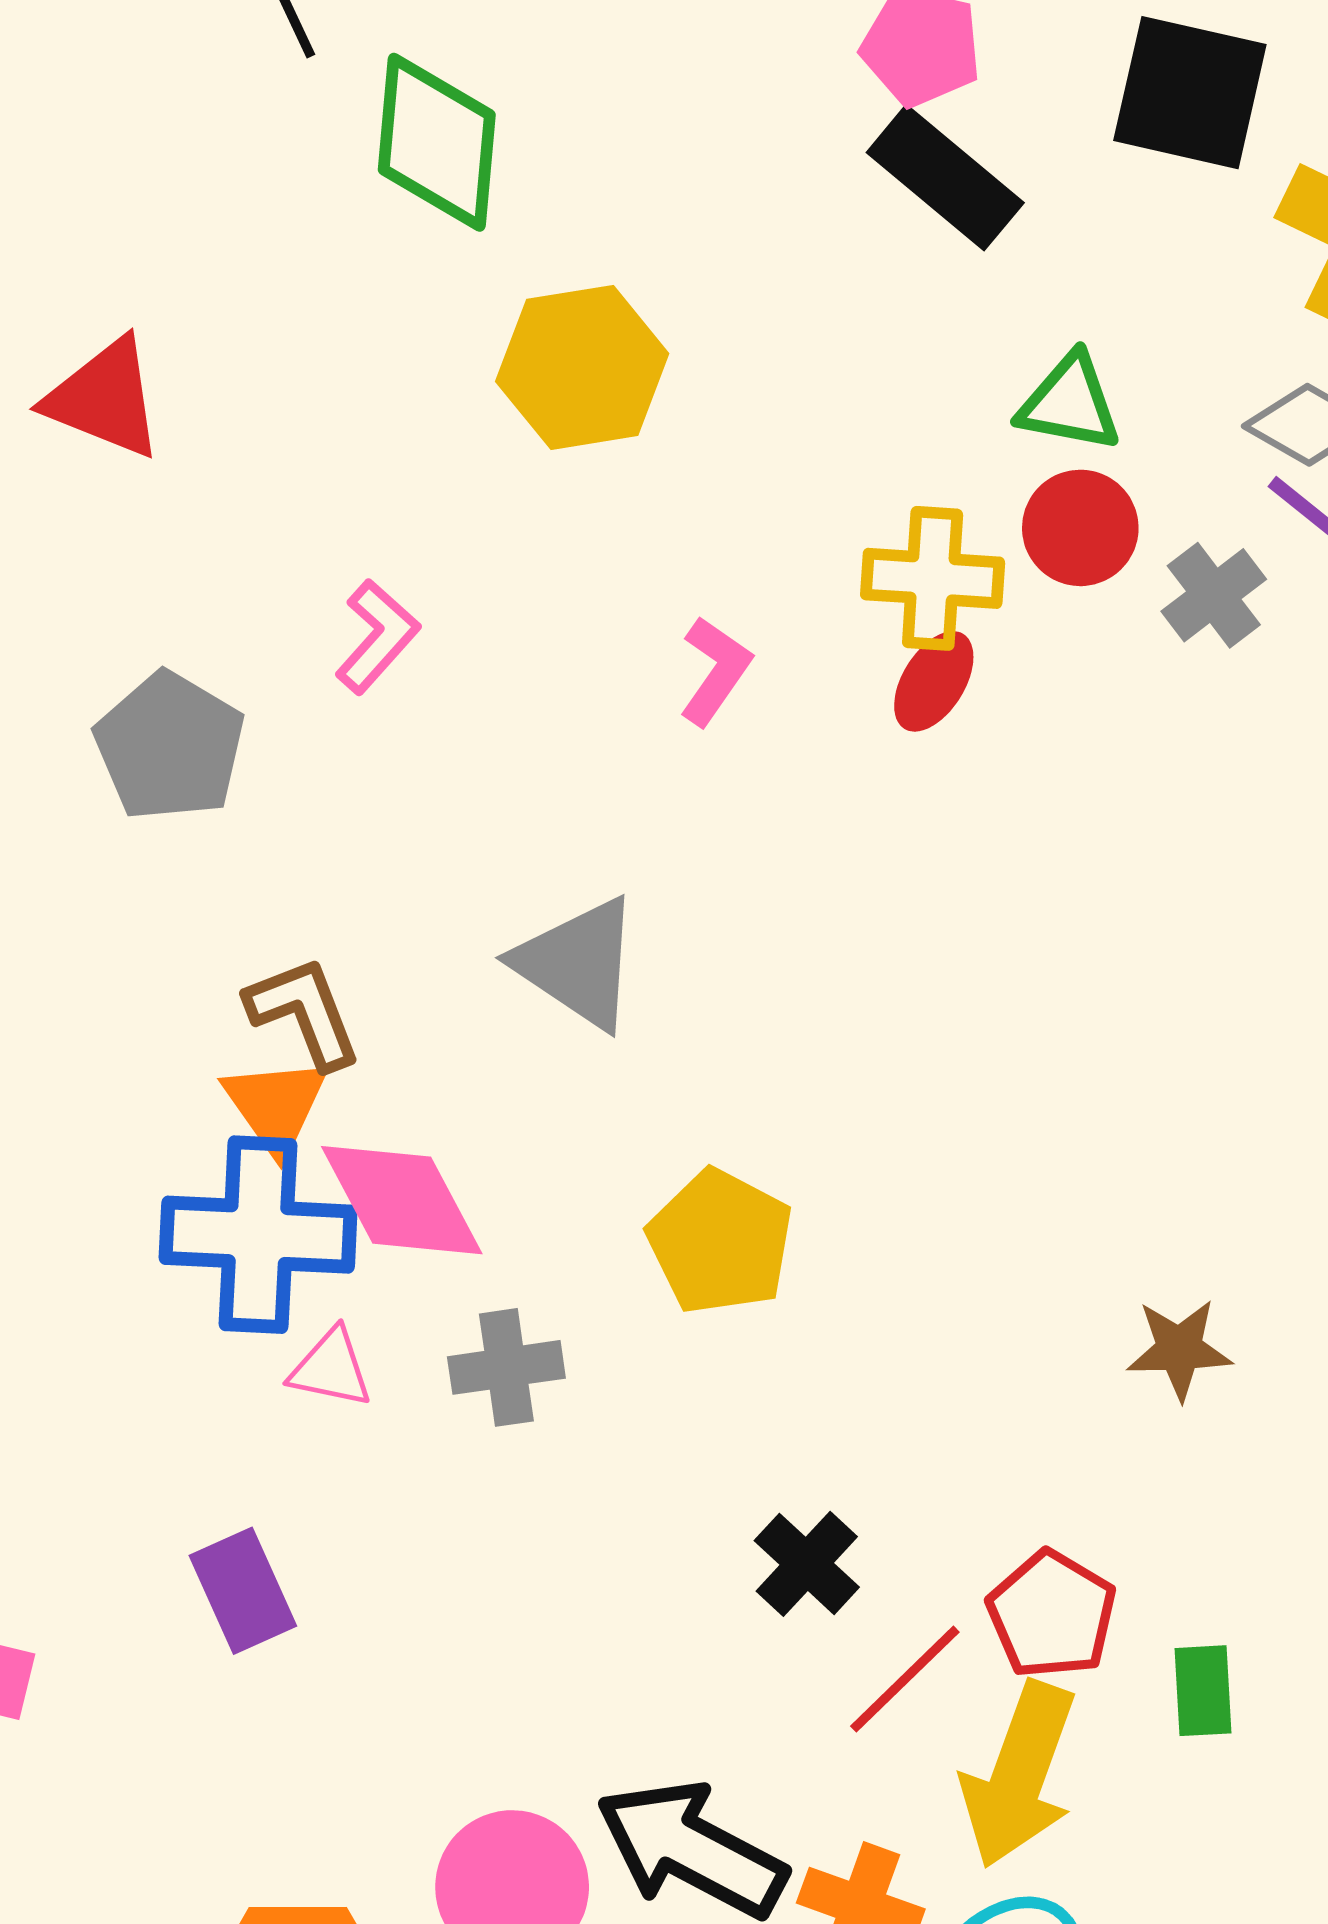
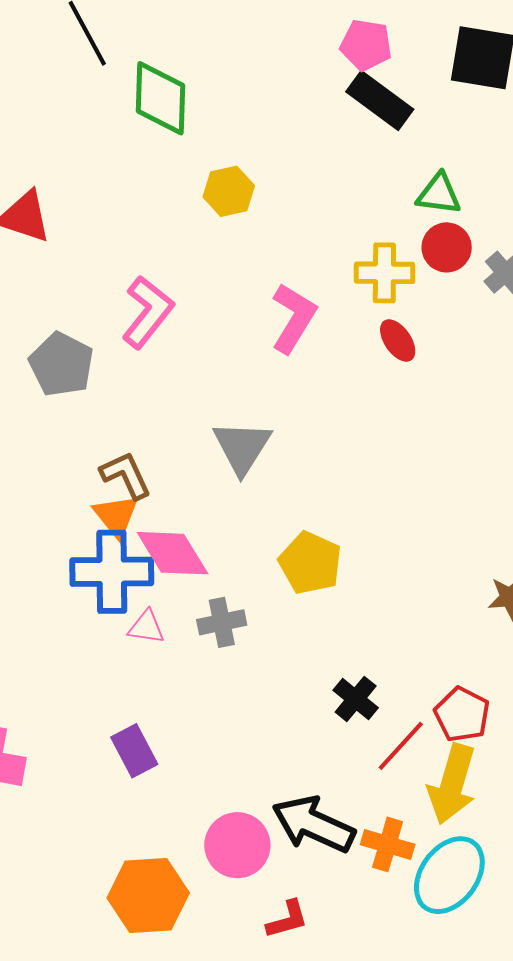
yellow hexagon: (582, 367) -> (229, 191), size x0.7
pink L-shape: (377, 637) -> (148, 312), size x1.5
pink L-shape: (715, 671) -> (294, 318), size x1.5
red ellipse: (934, 681) -> (398, 340), moved, turned -63
gray triangle: (578, 963) -> (242, 447), turned 32
purple rectangle: (243, 1591) -> (134, 751), moved

